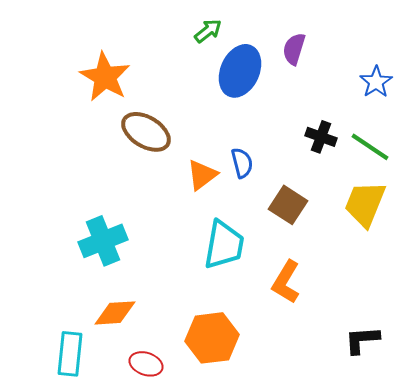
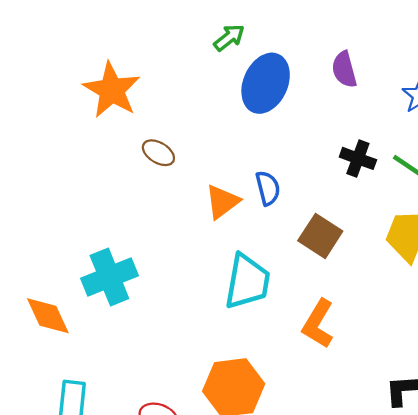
purple semicircle: (294, 49) -> (344, 70), moved, turned -32
brown ellipse: (146, 132) -> (158, 153), size x0.6
orange diamond: (115, 313) -> (48, 316), moved, turned 69

